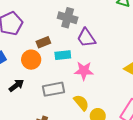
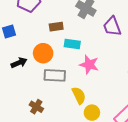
purple trapezoid: (86, 38) -> (112, 26), moved
orange circle: (31, 60) -> (43, 53), moved

